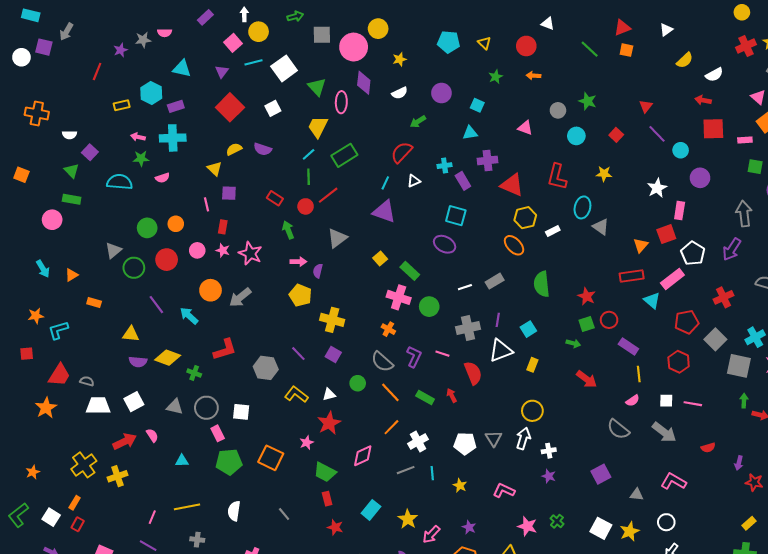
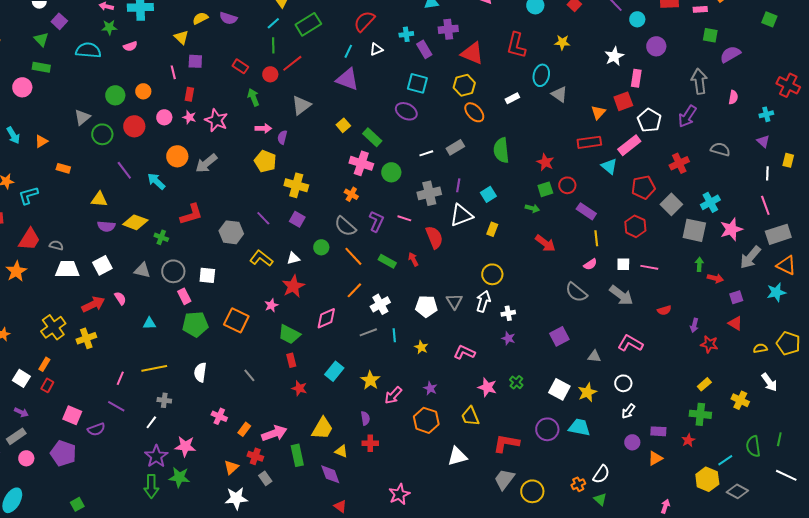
yellow hexagon: (525, 218) -> (464, 85), moved

